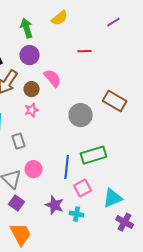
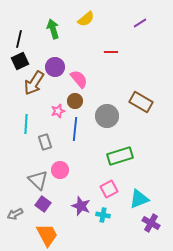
purple circle: (30, 55) -> (55, 67), moved
brown circle: (32, 89) -> (75, 101), moved
blue line: (67, 167) -> (75, 129), moved

